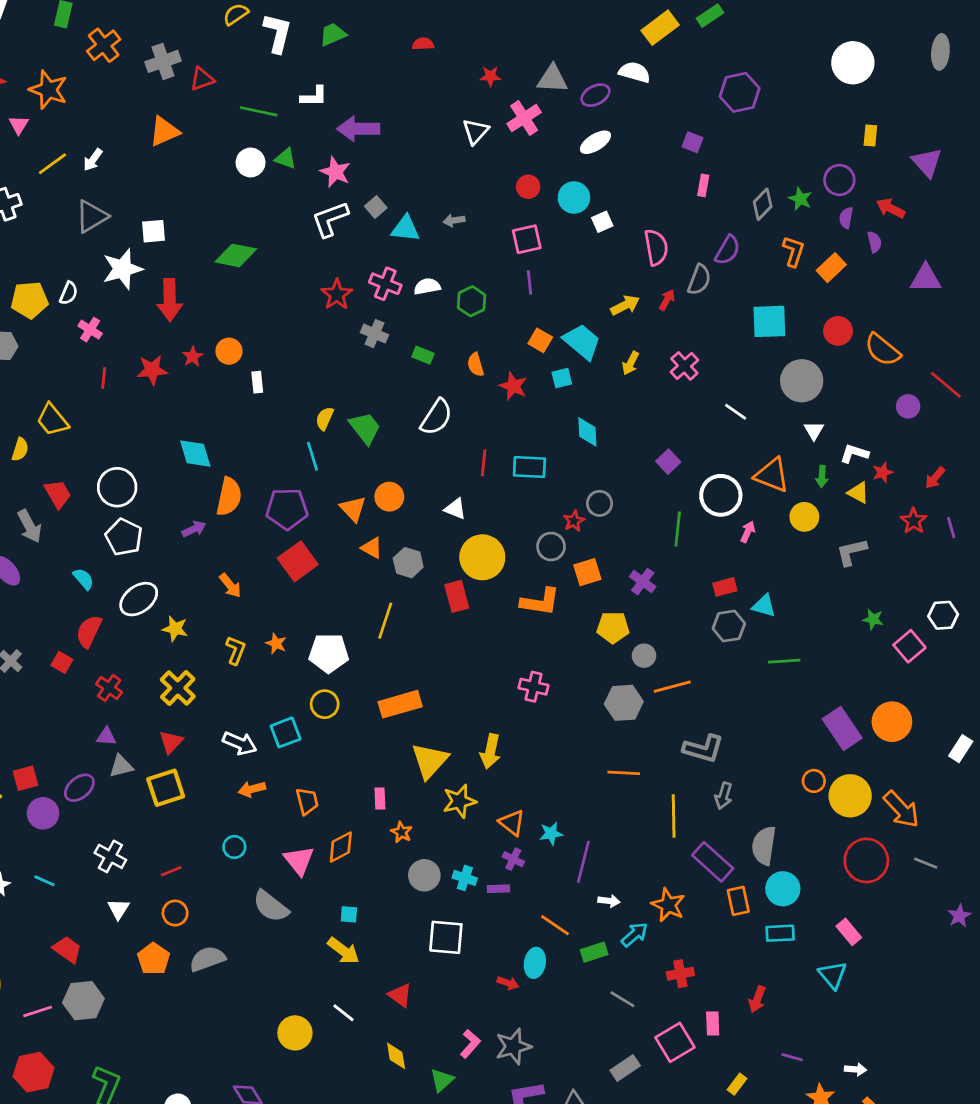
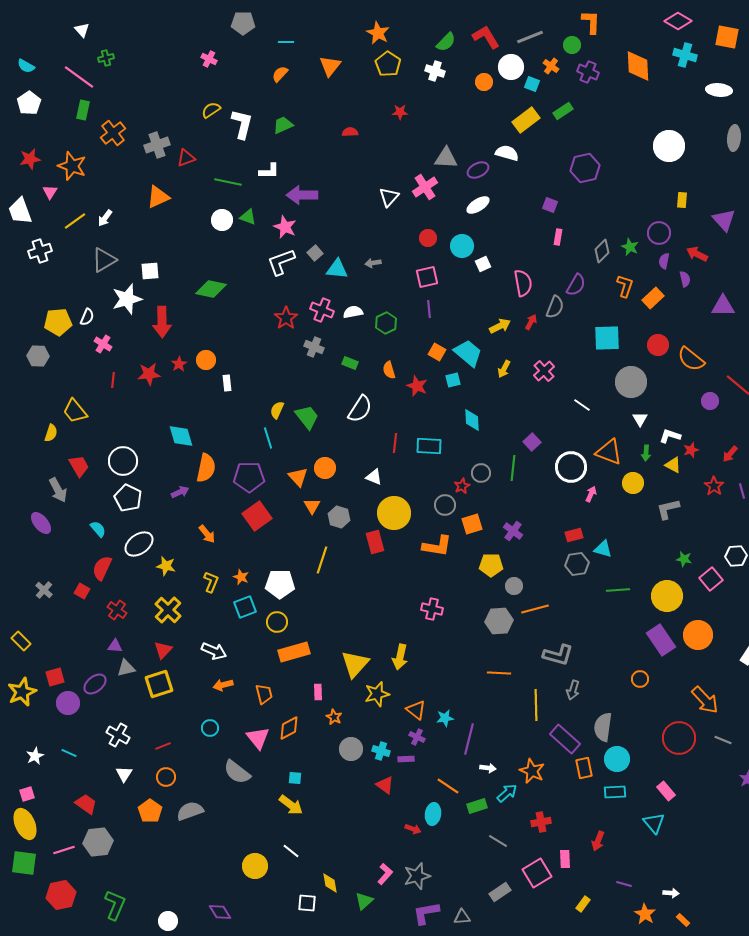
red star: (490, 76) -> (400, 112), moved
green line: (678, 529) -> (513, 468), moved
orange triangle: (372, 548) -> (312, 506), turned 30
orange rectangle: (400, 704) -> (294, 652), moved
cyan square: (286, 732) -> (245, 607), moved
yellow circle: (850, 796) -> (667, 596), moved
white square: (446, 937) -> (307, 903), moved, size x0.7
red triangle: (400, 995) -> (385, 785), moved

